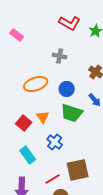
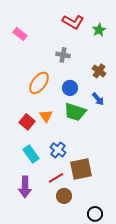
orange ellipse: (36, 84) -> (39, 83), turned -35
blue cross: (55, 142) -> (58, 150), moved

